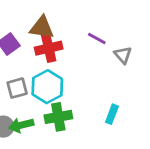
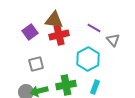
cyan hexagon: (47, 87) -> (88, 59), moved
cyan rectangle: (112, 114) -> (95, 87), moved

